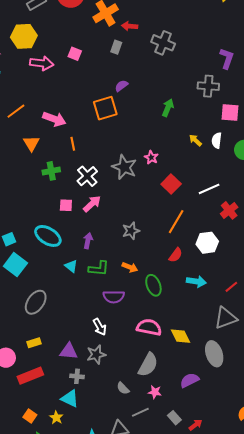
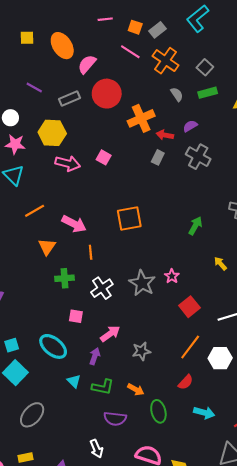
gray rectangle: (116, 47) -> (158, 157), moved
purple semicircle: (121, 86) -> (190, 126), moved
pink arrow: (92, 204) -> (110, 334), moved
white hexagon: (207, 243) -> (220, 358), moved

